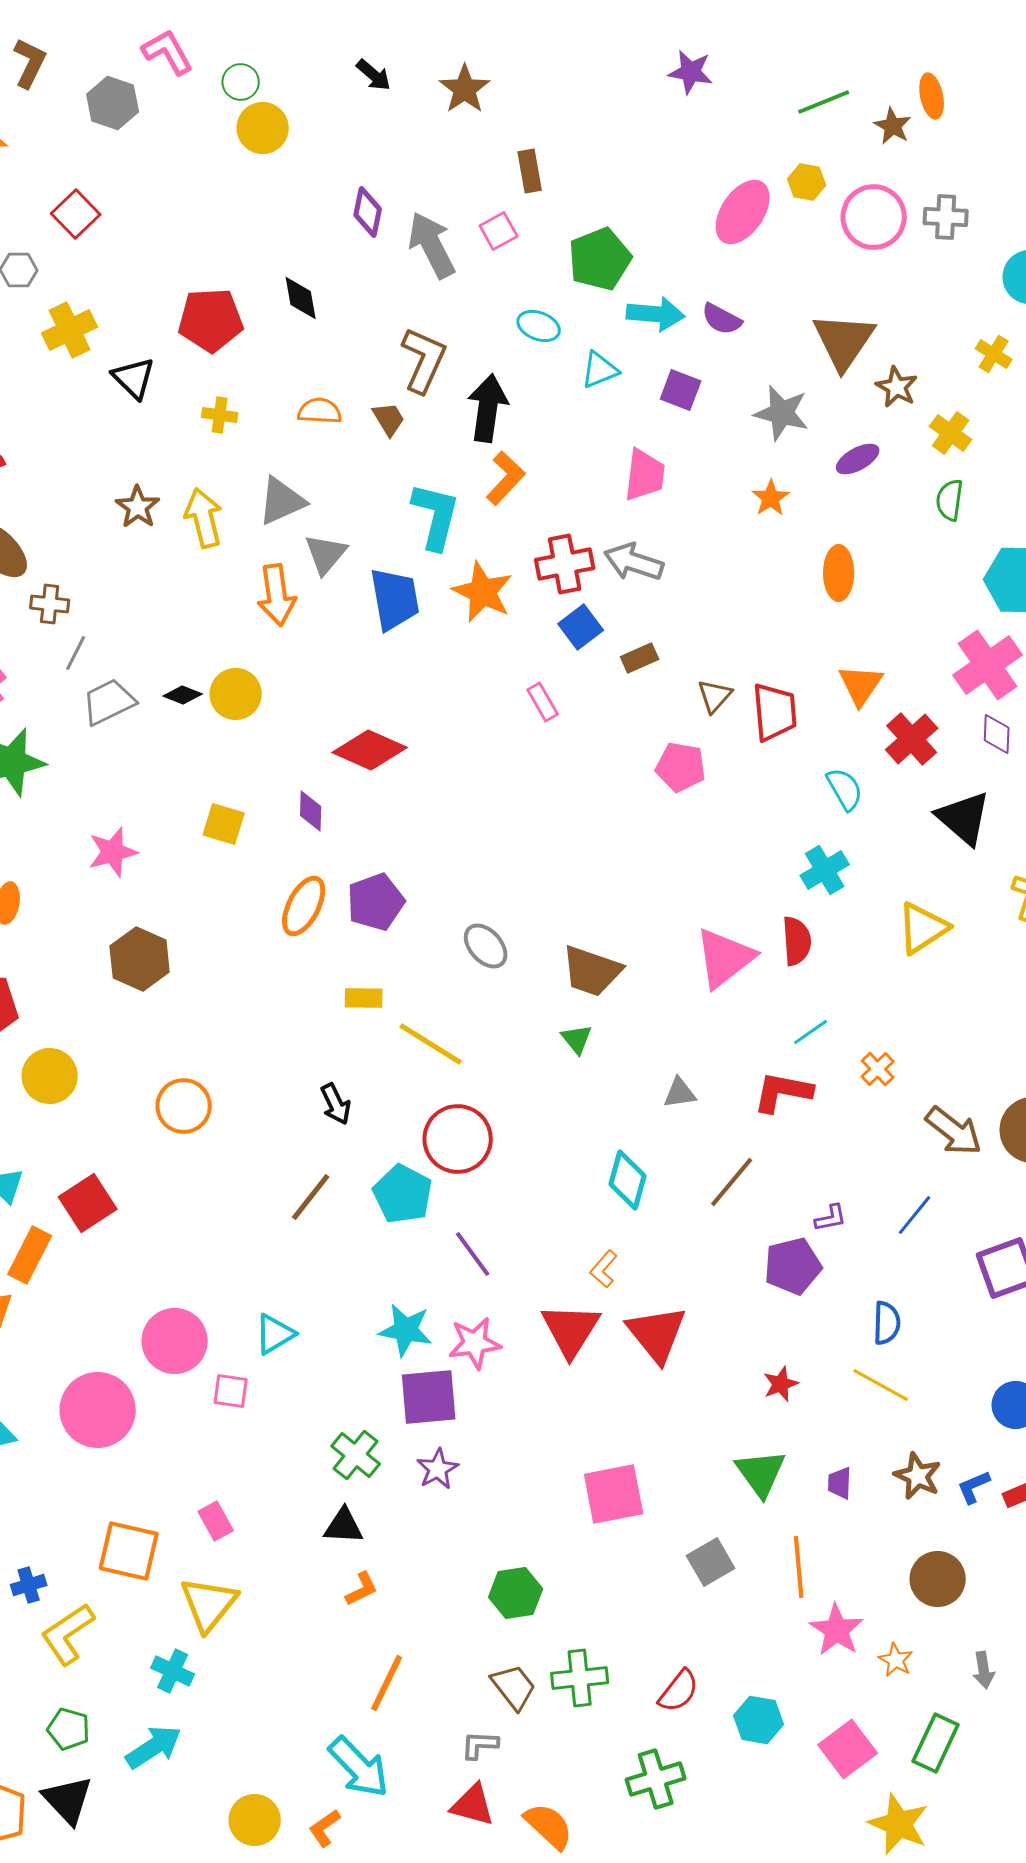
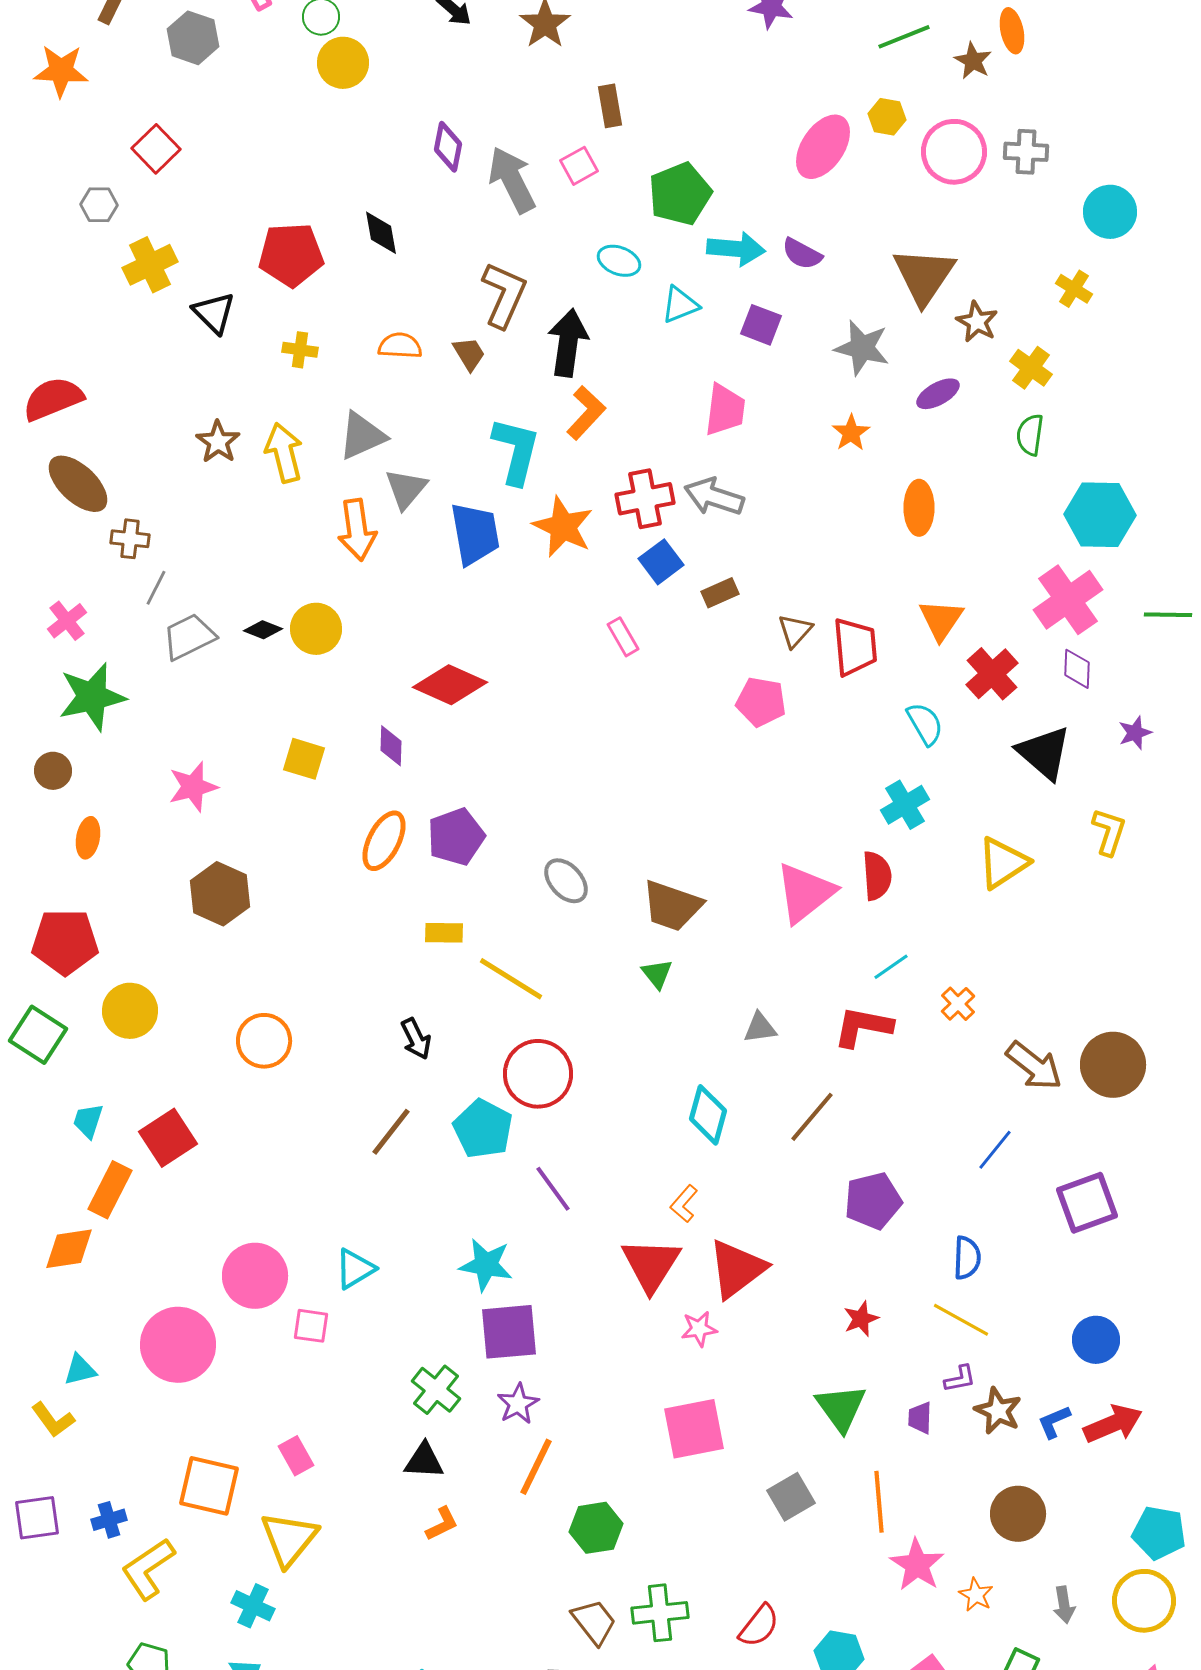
purple L-shape: (831, 1218) -> (960, 1379), moved
red triangle: (657, 1334) -> (737, 1269), turned 32
pink star: (475, 1343) -> (699, 1329), moved, size x0.7
orange line: (387, 1683) -> (536, 1467), moved

